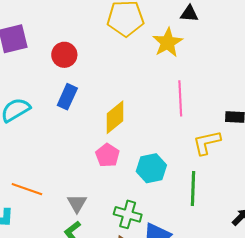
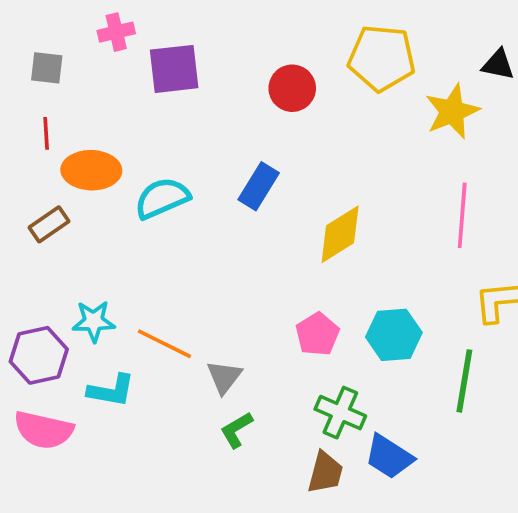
red circle: (64, 55) -> (292, 88), moved
pink pentagon: (108, 155) -> (317, 334), moved
gray triangle: (77, 203) -> (224, 377), moved

